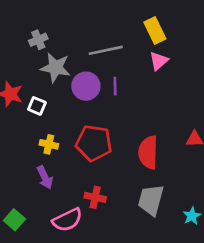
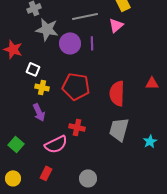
pink triangle: (159, 61) -> (116, 25), moved
white square: (37, 106) -> (33, 69), moved

